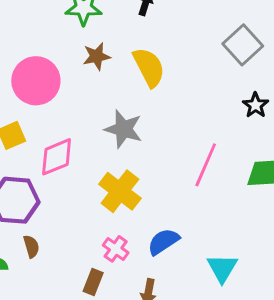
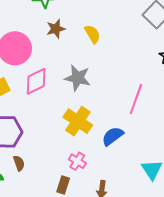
yellow semicircle: (149, 67) -> (92, 34), size x0.7
pink diamond: (57, 157) -> (36, 81), moved
blue semicircle: (163, 242) -> (113, 136), moved

